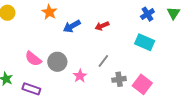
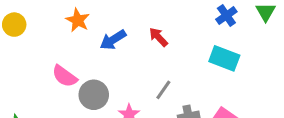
red arrow: (102, 26) -> (158, 37), turned 72
pink semicircle: (33, 59) -> (65, 76), moved

